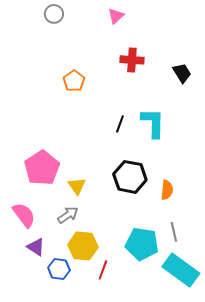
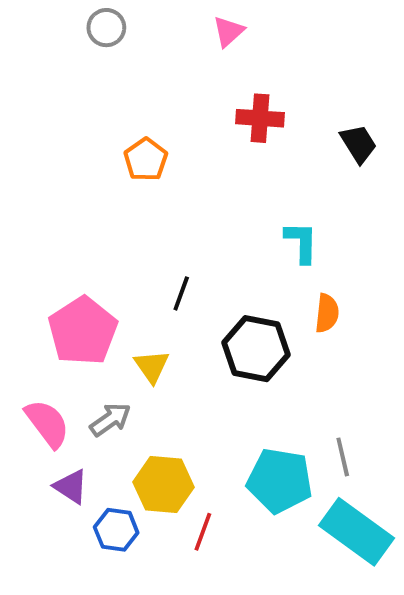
cyan L-shape: (153, 123) -> (301, 242), size x0.7
black line: (120, 124) -> (181, 293), moved
orange semicircle: (167, 190) -> (327, 313), moved
gray arrow: (68, 215) -> (110, 420), moved

